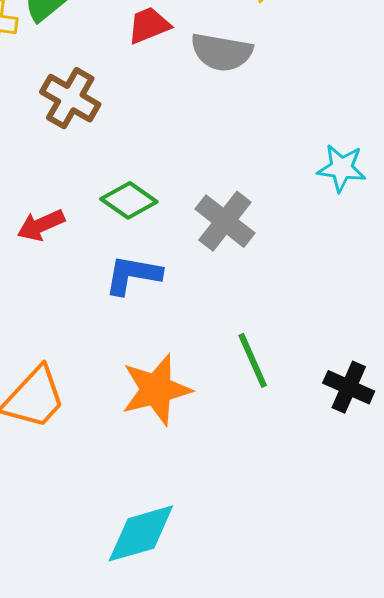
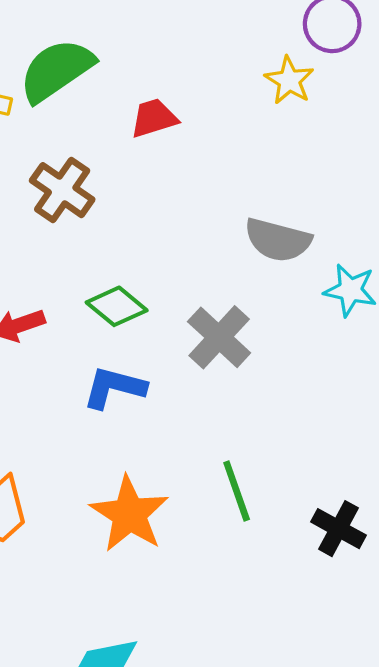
gray semicircle: (222, 52) -> (278, 240), moved
orange star: (156, 390) -> (129, 514), turned -30

